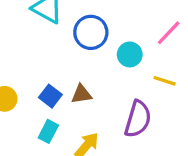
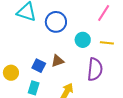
cyan circle: (130, 54) -> (83, 40), moved
cyan rectangle: (48, 131) -> (34, 88), moved

